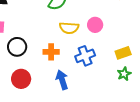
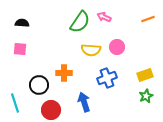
black circle: (17, 47) -> (39, 85), moved
orange cross: (51, 52) -> (64, 73), moved
red circle: (21, 79) -> (51, 110), moved

